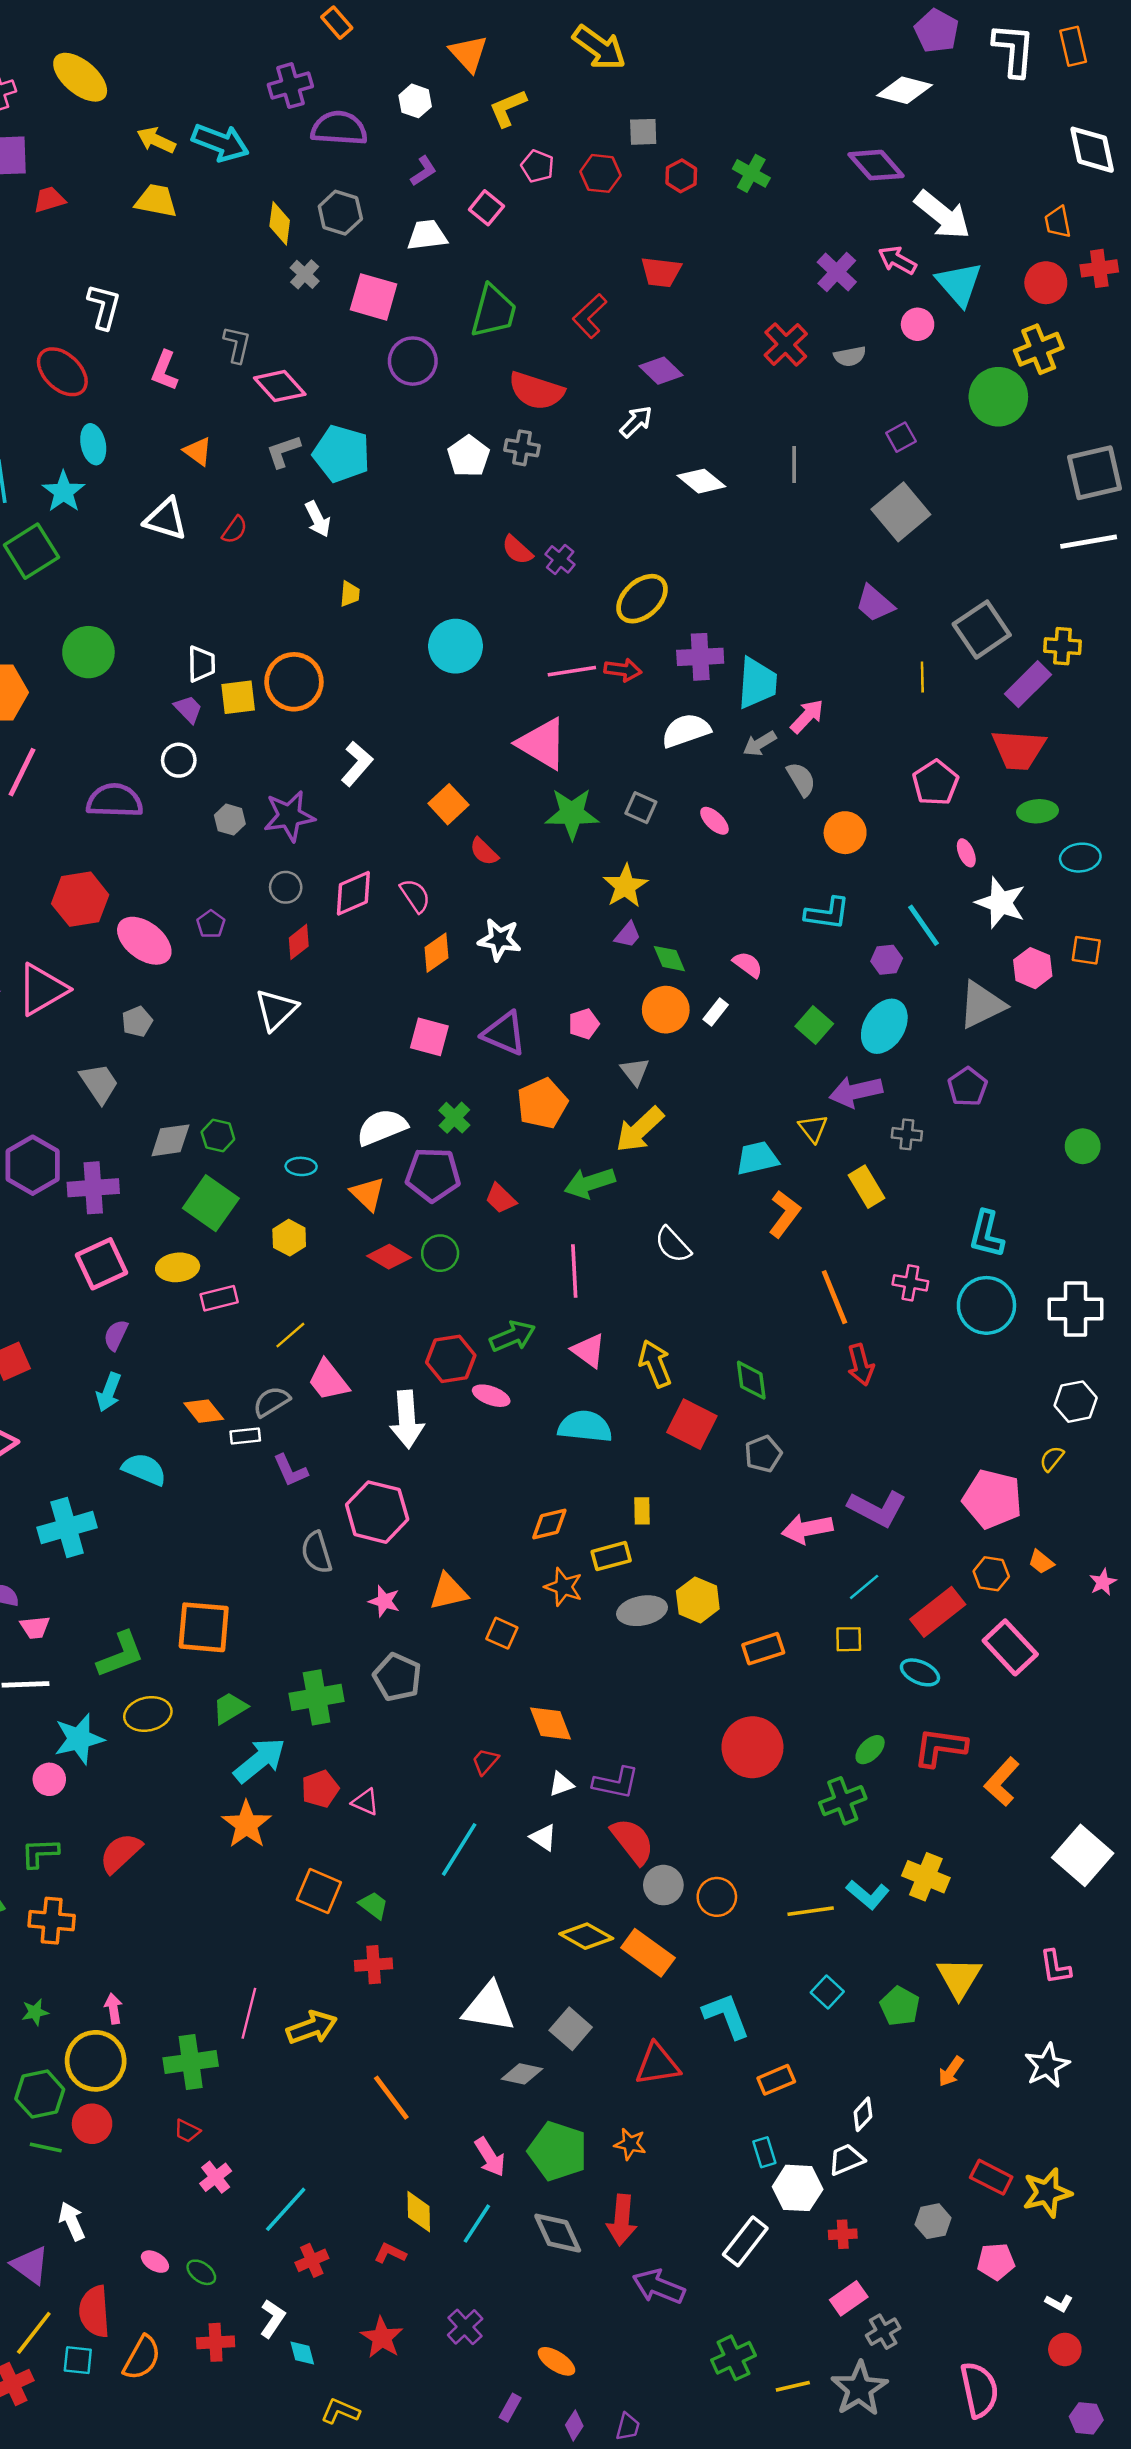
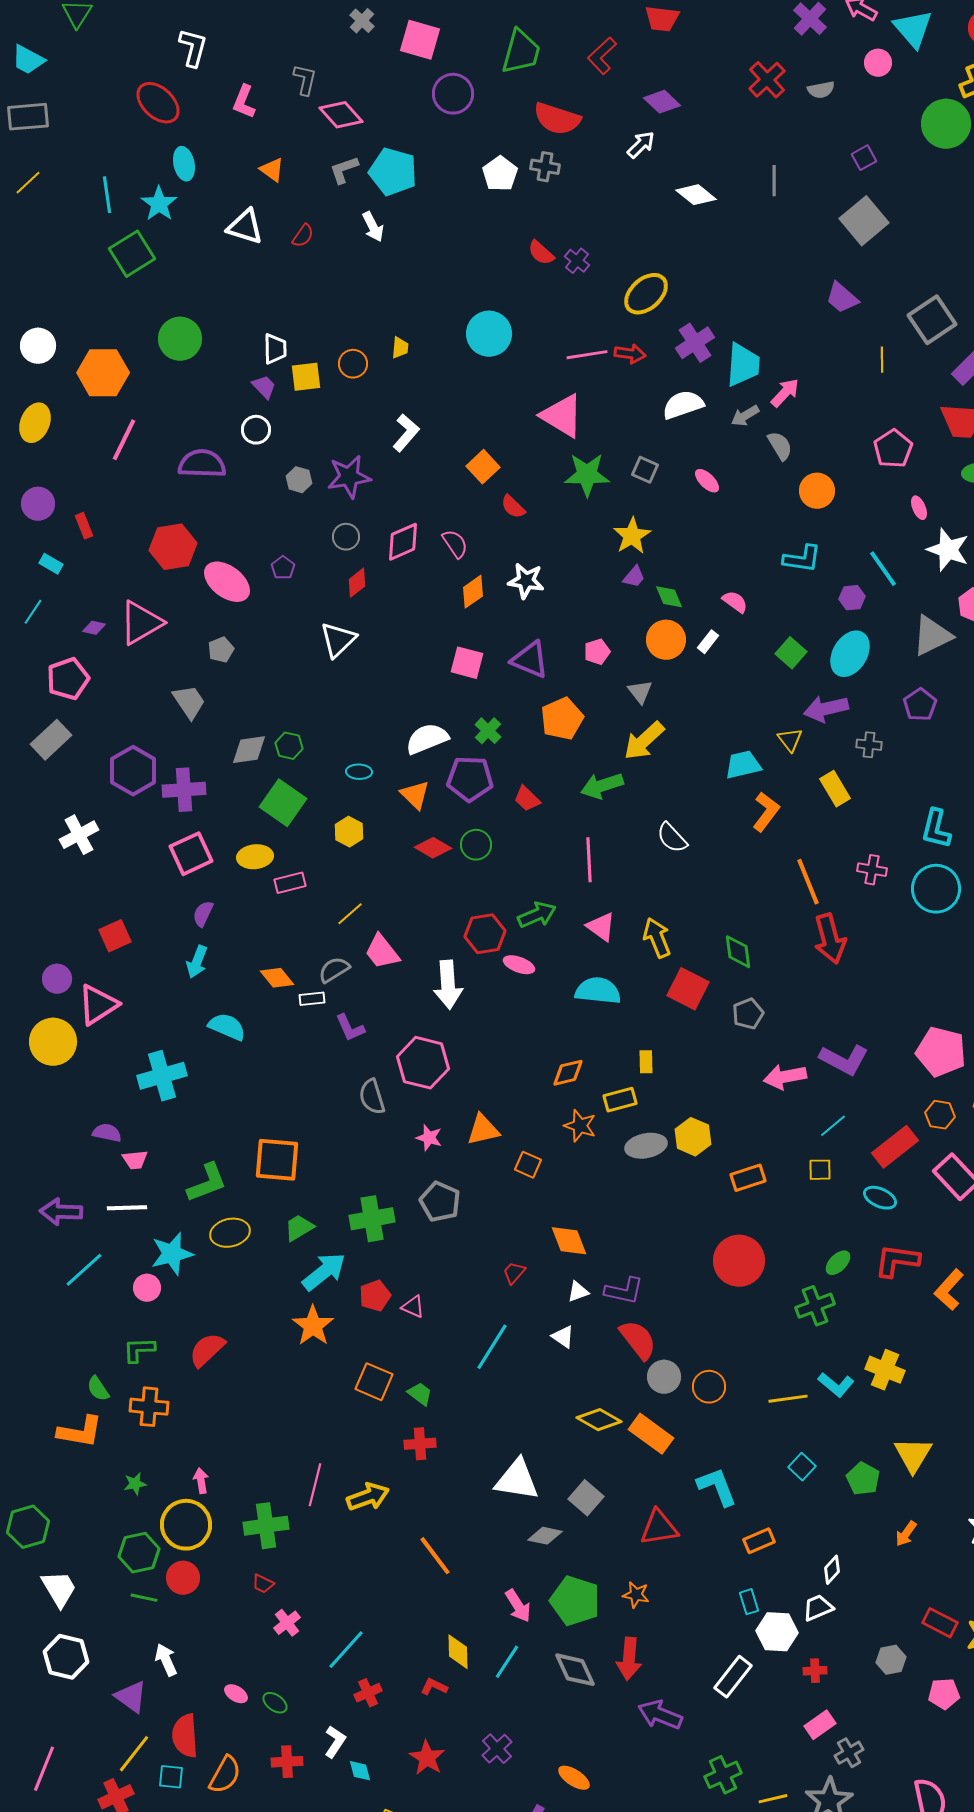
yellow trapezoid: (350, 594) -> (400, 348), moved
purple cross: (700, 657) -> (695, 343), turned -30
orange circle: (294, 682) -> (353, 364), size x0.6
red arrow: (861, 1365) -> (830, 939), size x1.4

